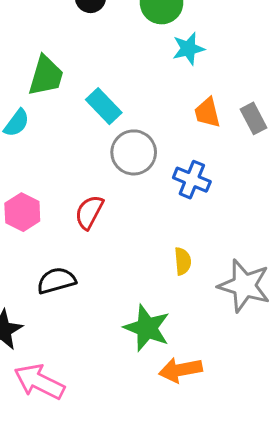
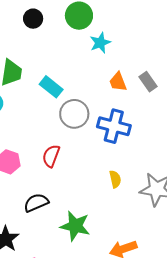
blue cross: (192, 180) -> (114, 126), size x1.4
green star: (147, 328) -> (75, 226), moved

